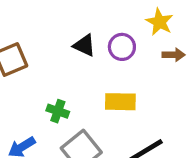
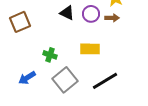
brown arrow: (174, 55) -> (112, 18), moved

